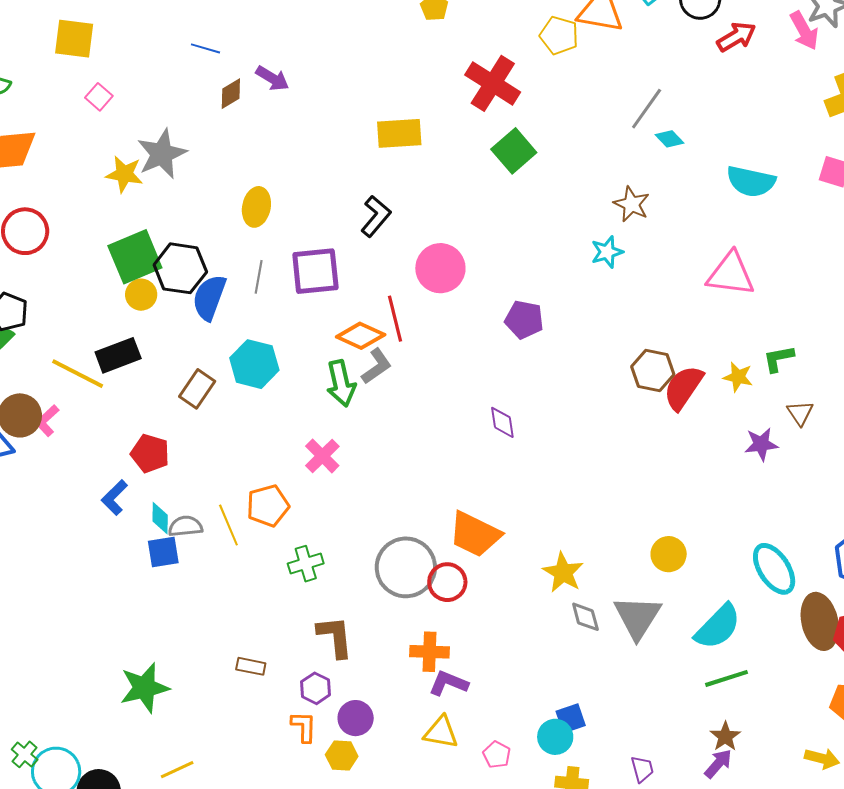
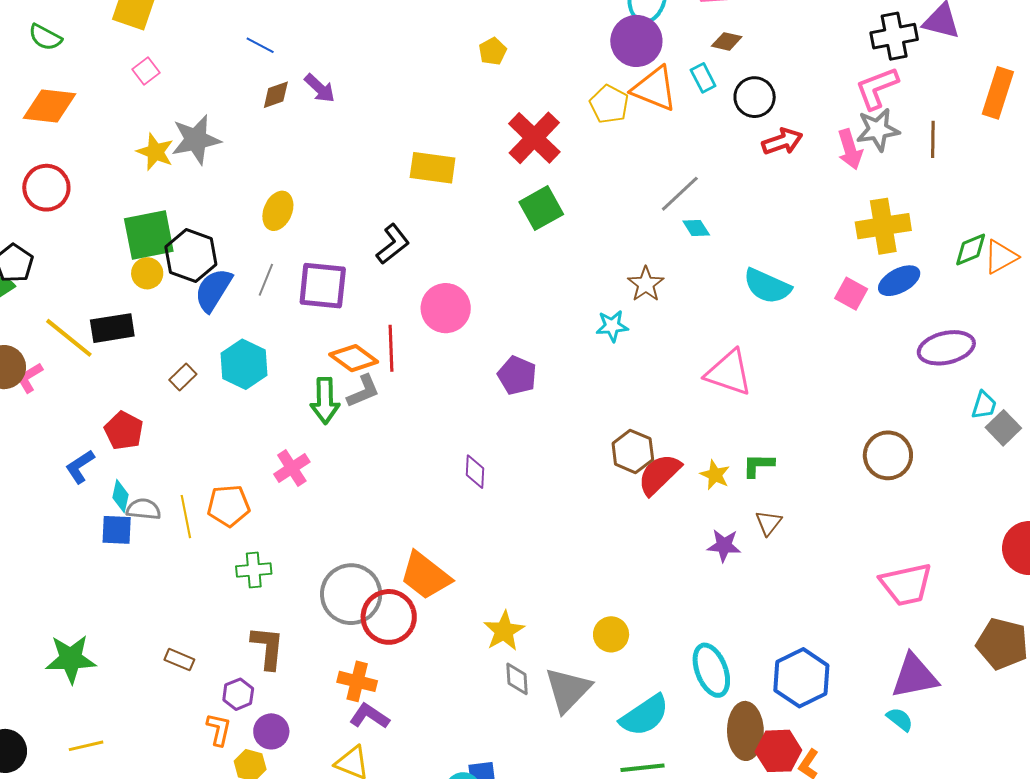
brown rectangle: (197, 389) -> (183, 377), size x0.7
red circle: (447, 582) -> (389, 617), size x1.4

